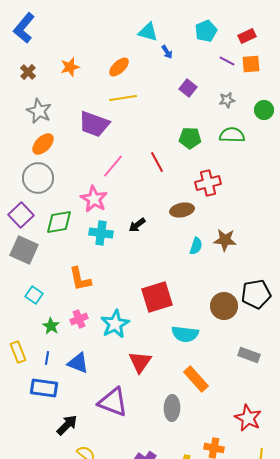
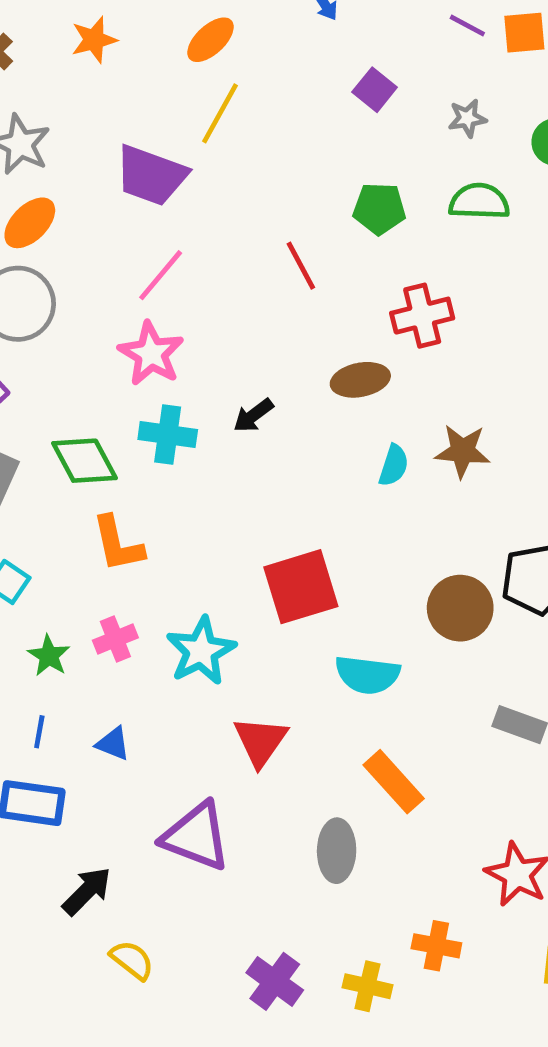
yellow line: (123, 98) -> (220, 113), turned -52
pink line: (113, 166) -> (161, 275), moved
green diamond: (59, 222) -> (84, 461), moved, turned 72
blue triangle: (78, 363) -> (113, 744), size x0.7

